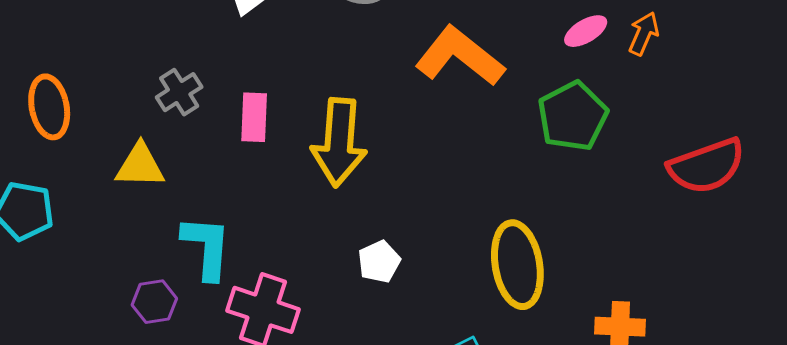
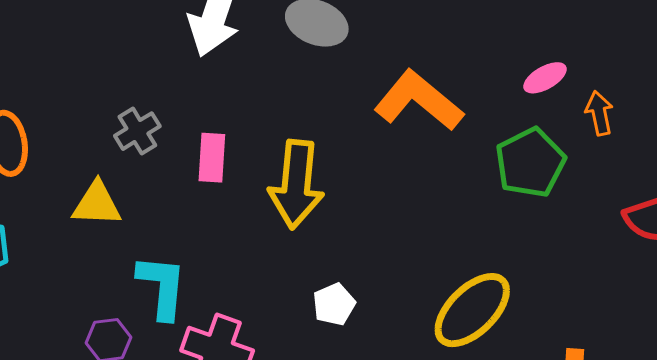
orange arrow: (644, 34) -> (599, 113), moved, turned -36
yellow ellipse: (517, 265) -> (472, 310), turned 54

